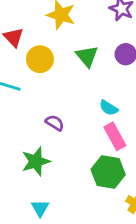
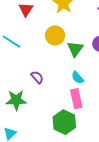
green triangle: (87, 56) -> (75, 49), moved
yellow circle: (40, 59) -> (55, 35), moved

